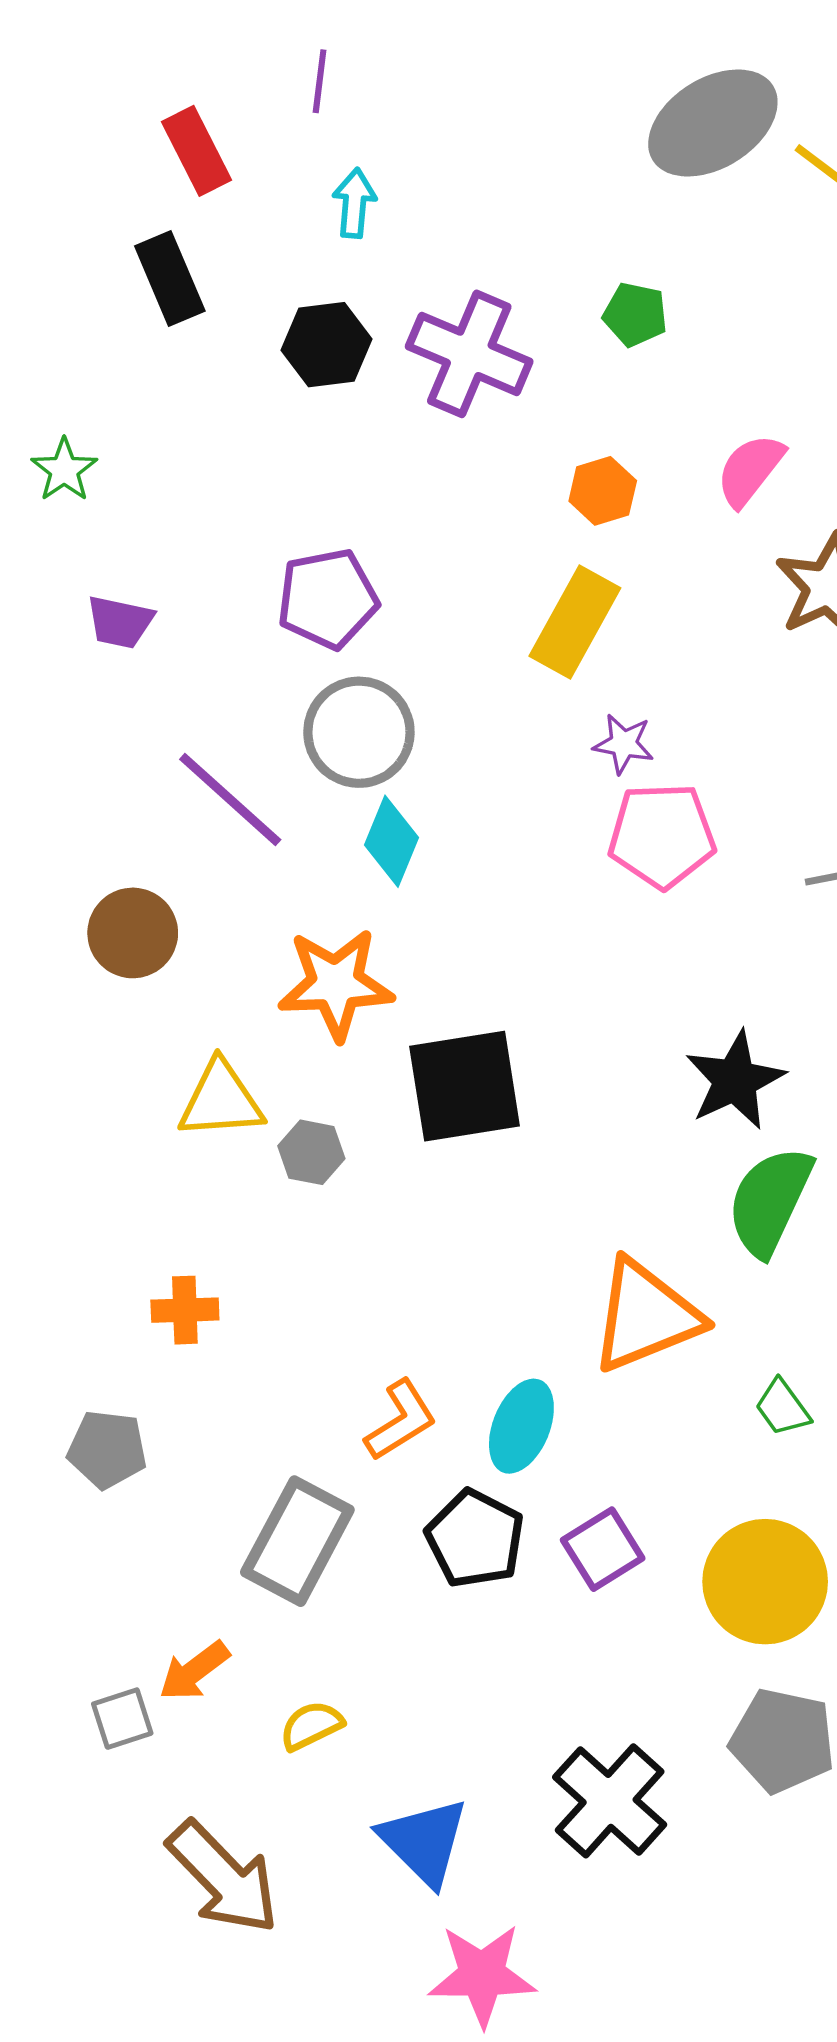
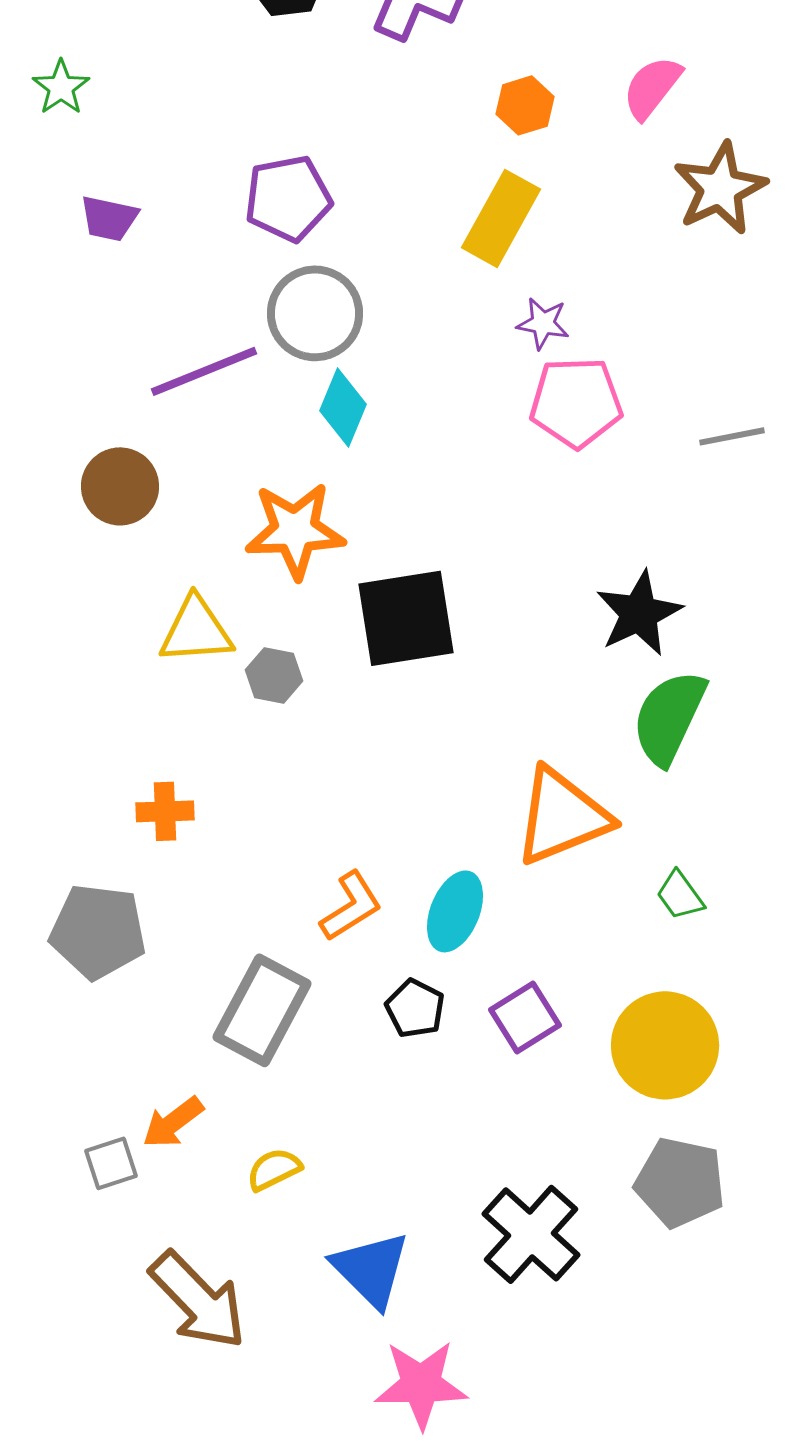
purple line: (230, 800) -> (204, 371), turned -64
gray pentagon: (107, 1449) -> (98, 931), size x1.4
black pentagon: (475, 1539) -> (415, 1008), size x0.7

